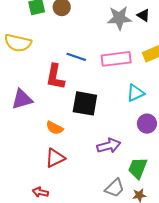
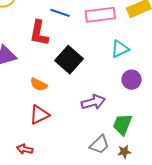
black square: (85, 103) -> (69, 60), turned 32

